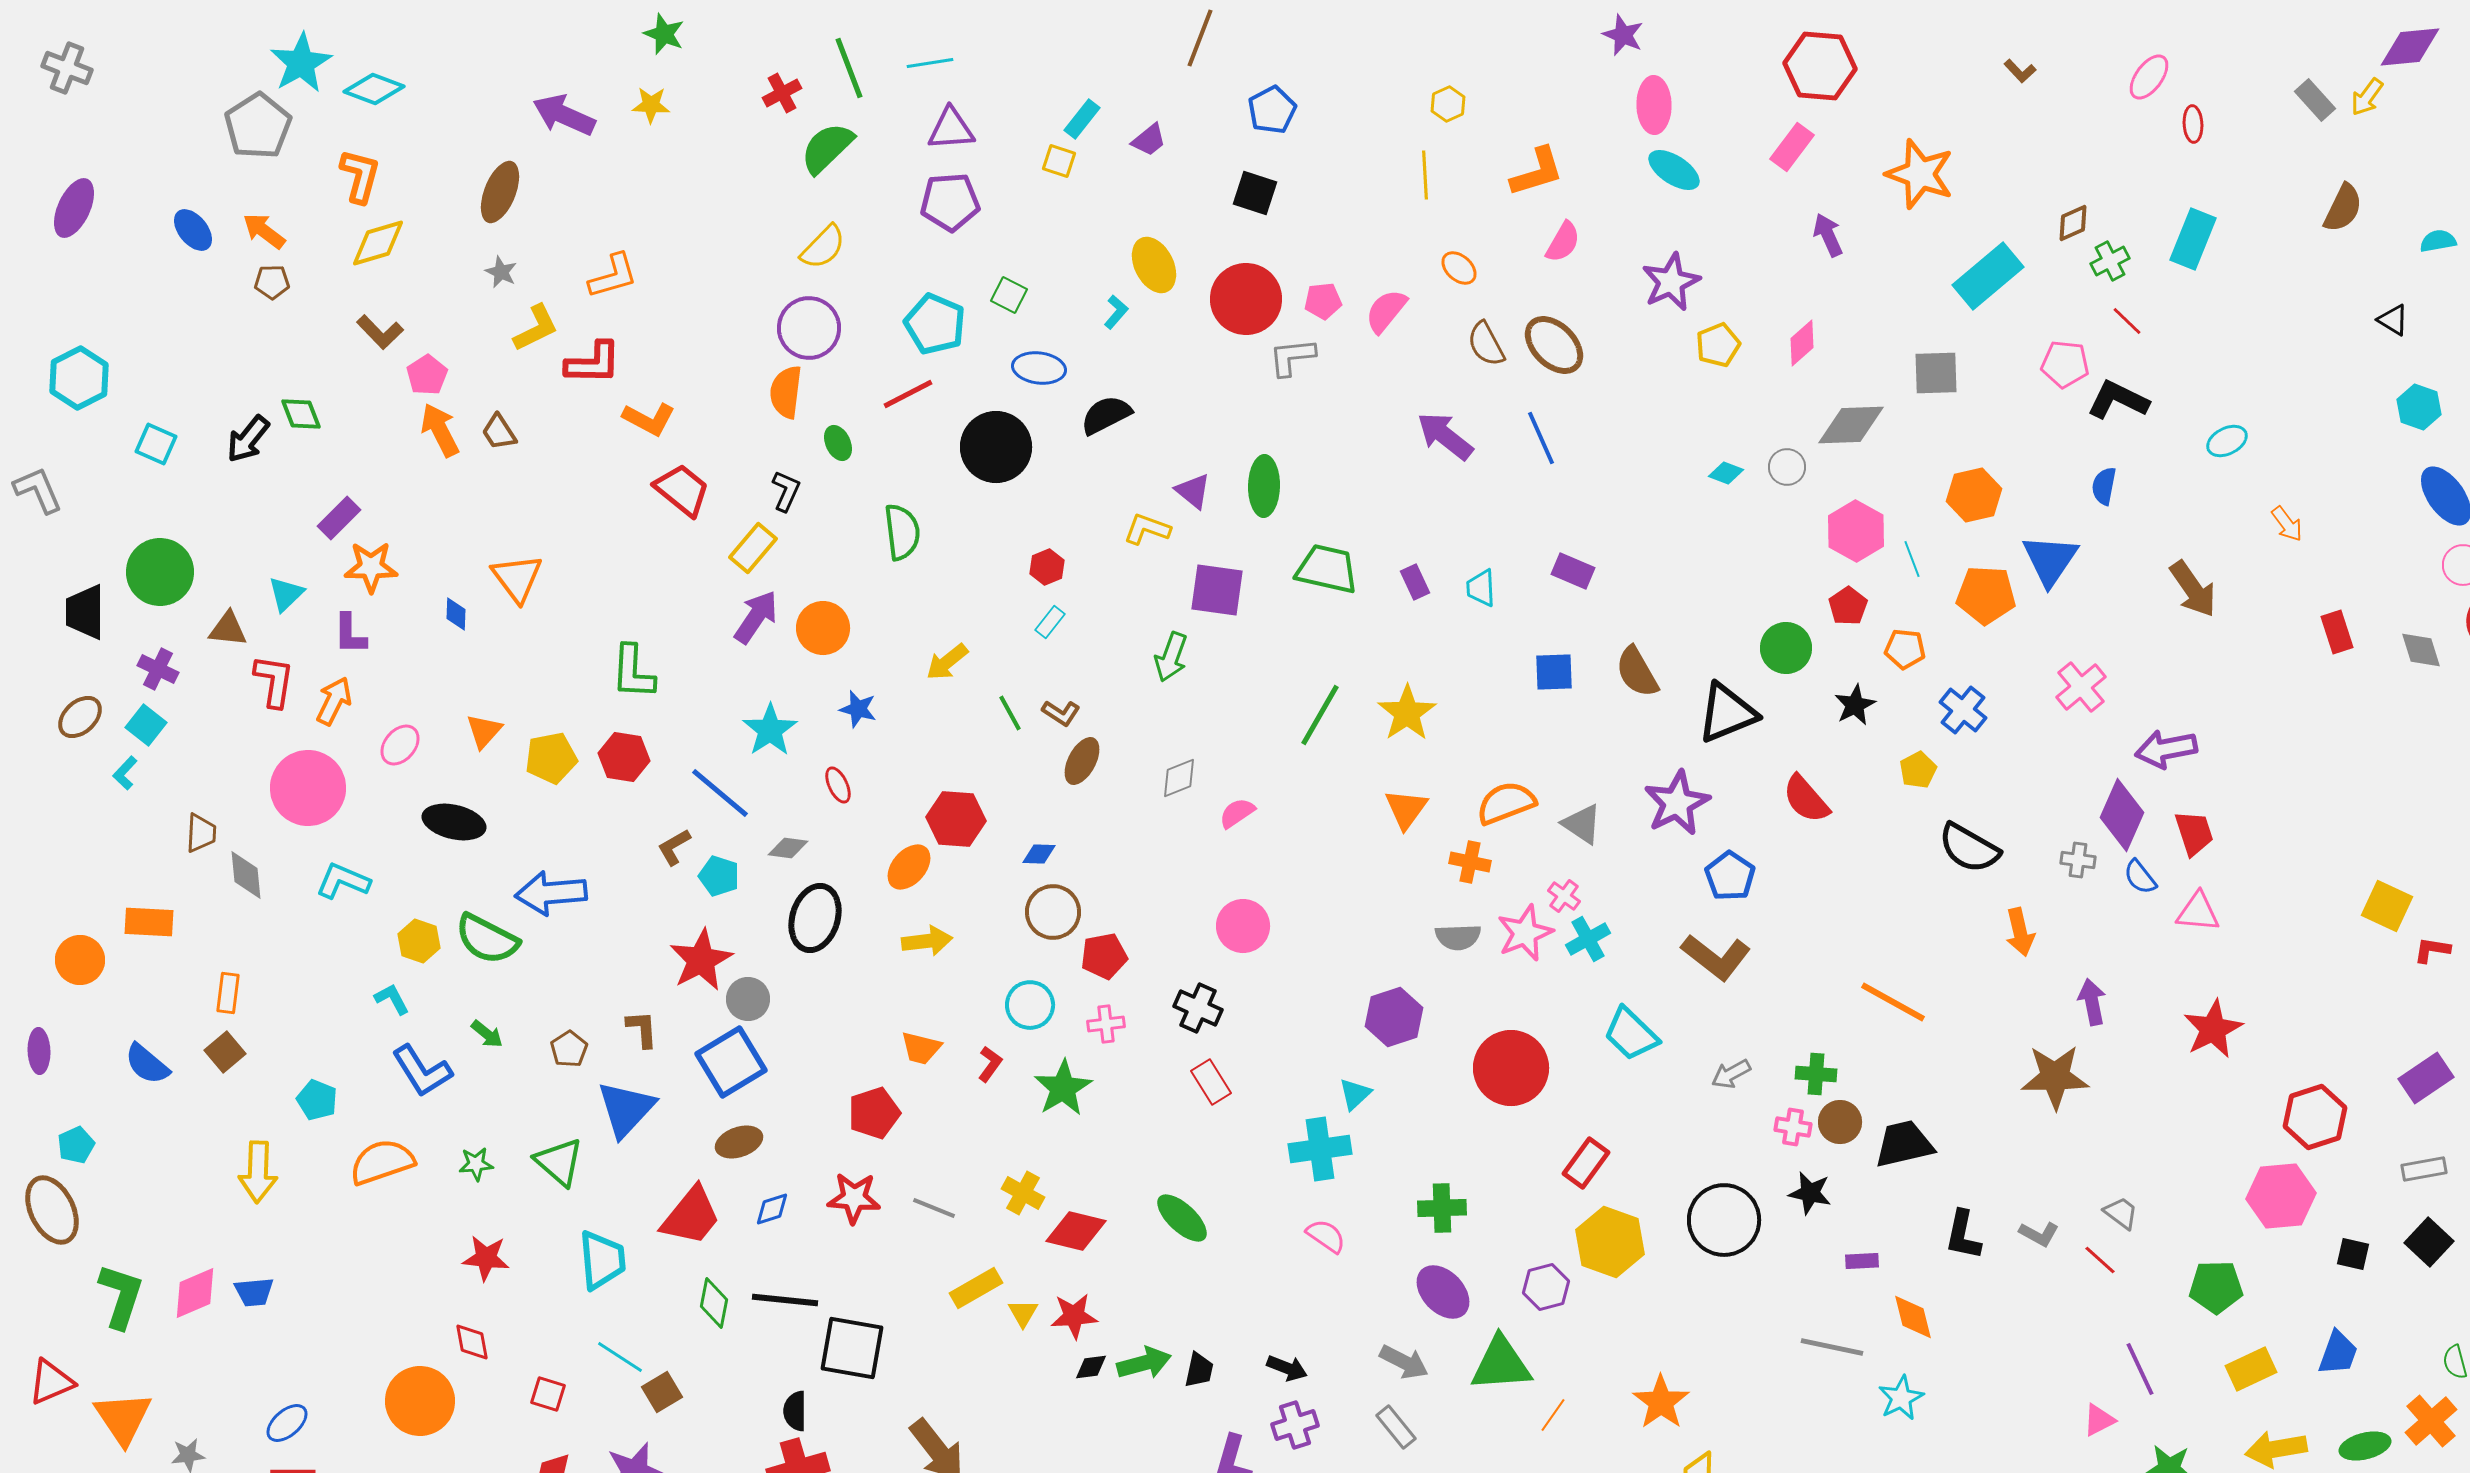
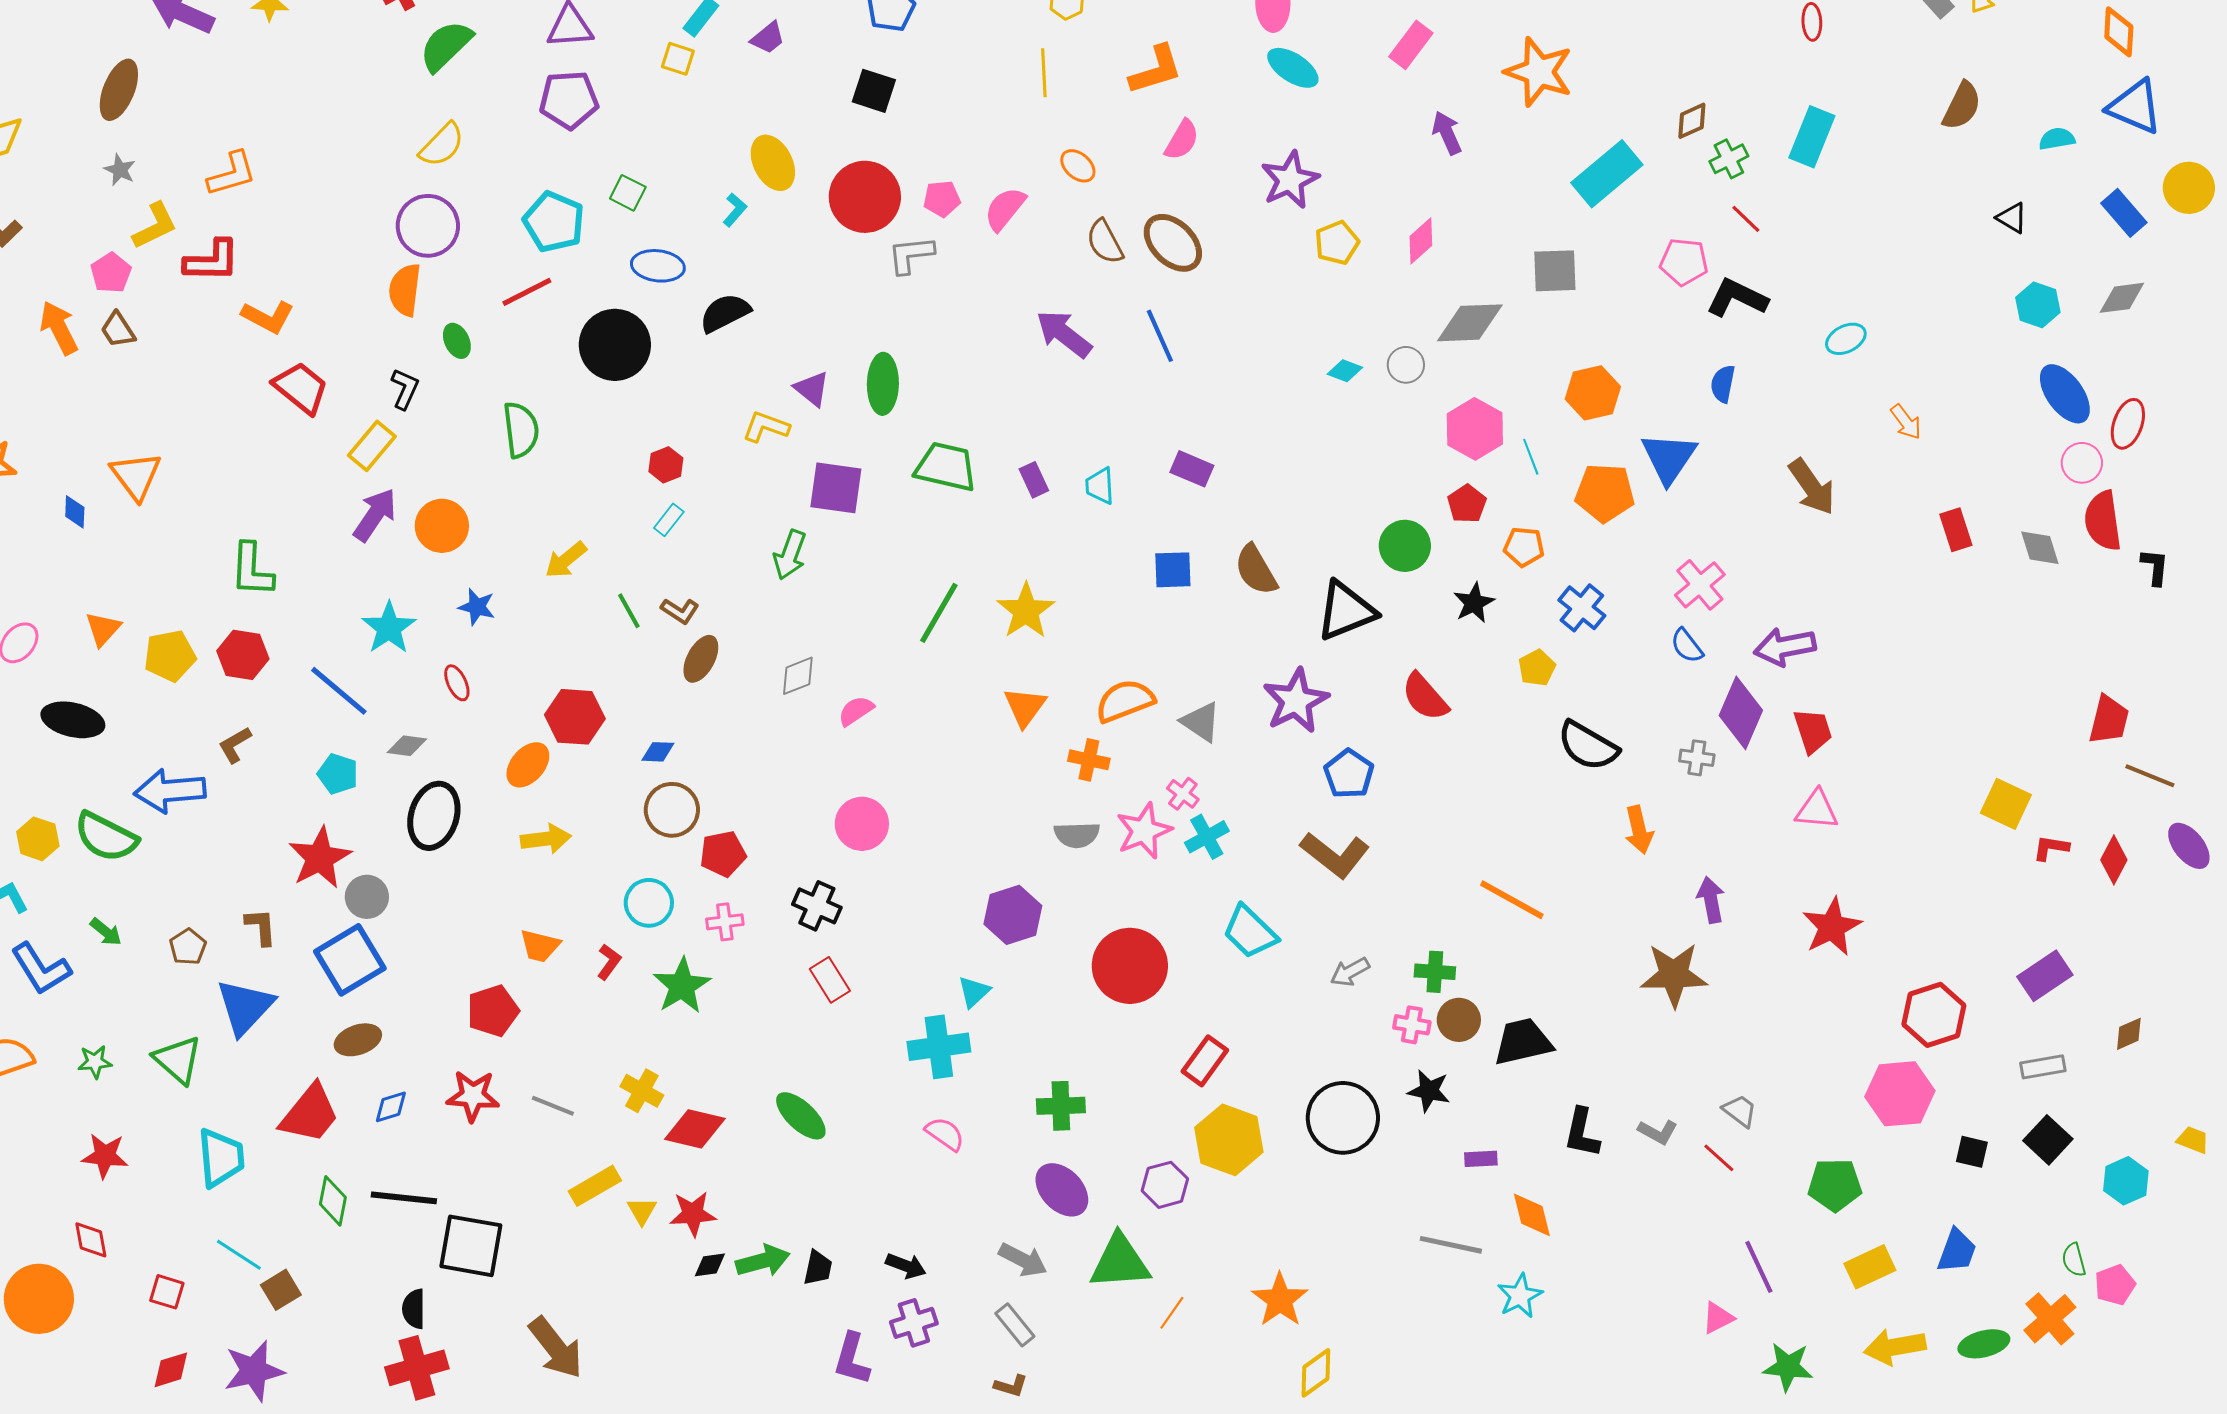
pink pentagon: (427, 375) -> (111, 273), moved
brown L-shape: (674, 847) -> (235, 745), moved
blue semicircle: (2140, 877) -> (1687, 646), moved

